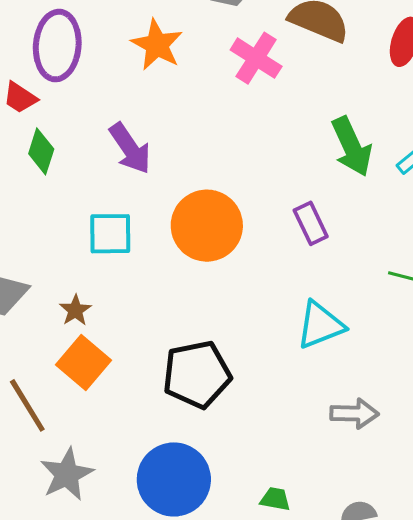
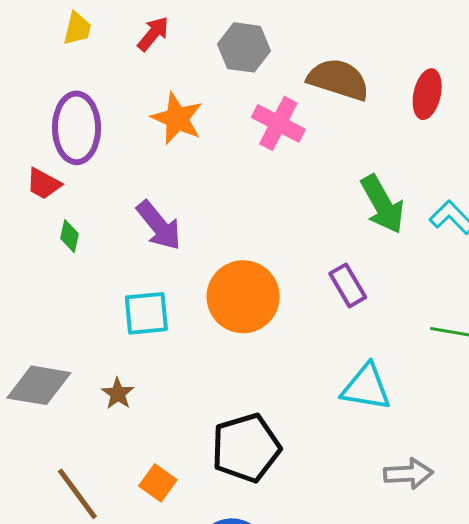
green diamond: (41, 151) -> (69, 236), size x0.7
cyan triangle: (320, 325) -> (366, 387), turned 36
orange square: (84, 363) -> (158, 483), moved, size x0.7

